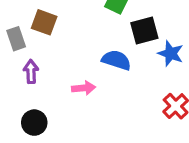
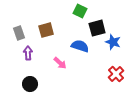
brown square: (44, 22) -> (46, 30), moved, turned -35
pink arrow: (84, 88) -> (60, 63), turned 48

